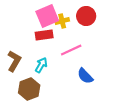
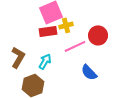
red circle: (86, 16) -> (98, 35), moved
yellow cross: (62, 21) -> (66, 25), moved

